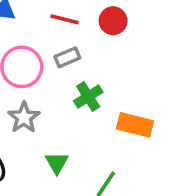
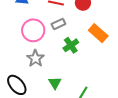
orange rectangle: (135, 125) -> (98, 33), moved, turned 30

